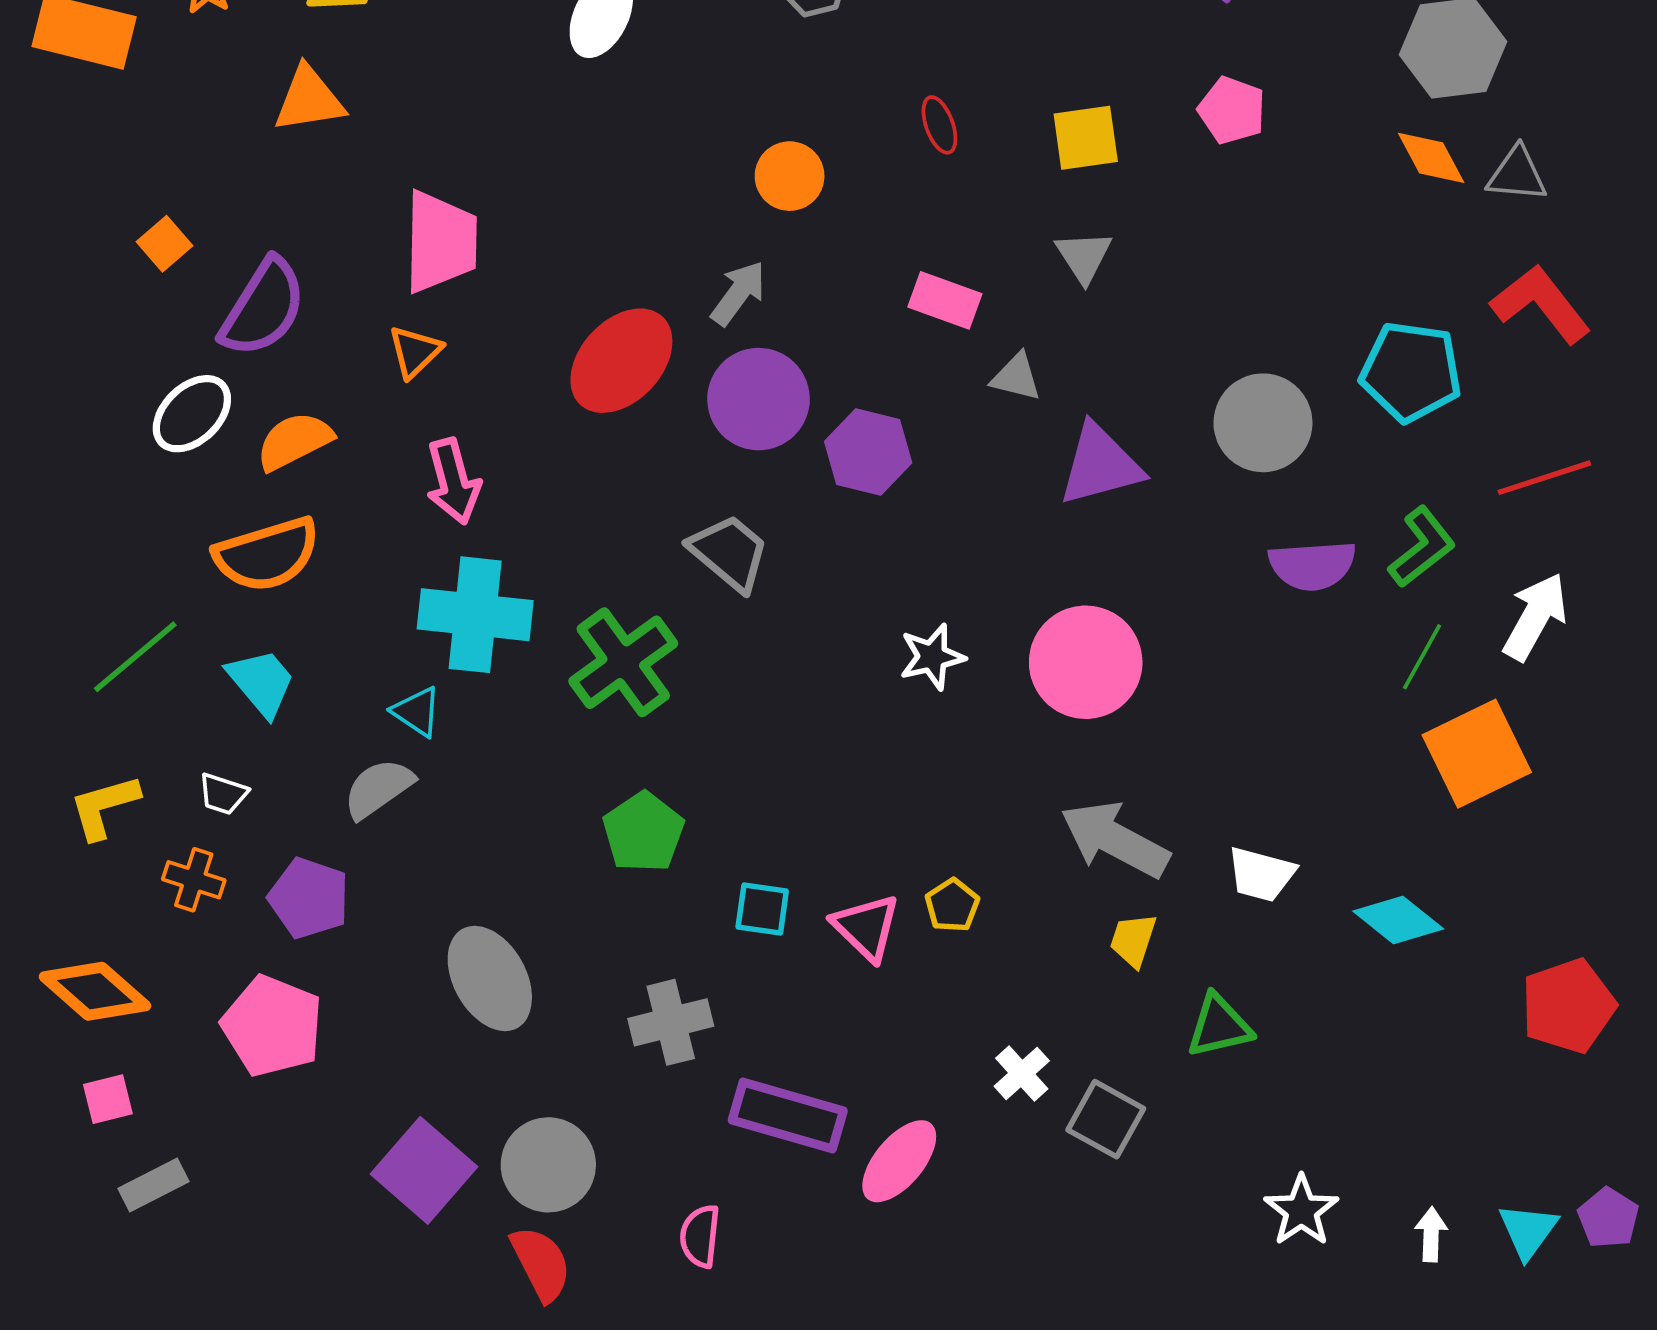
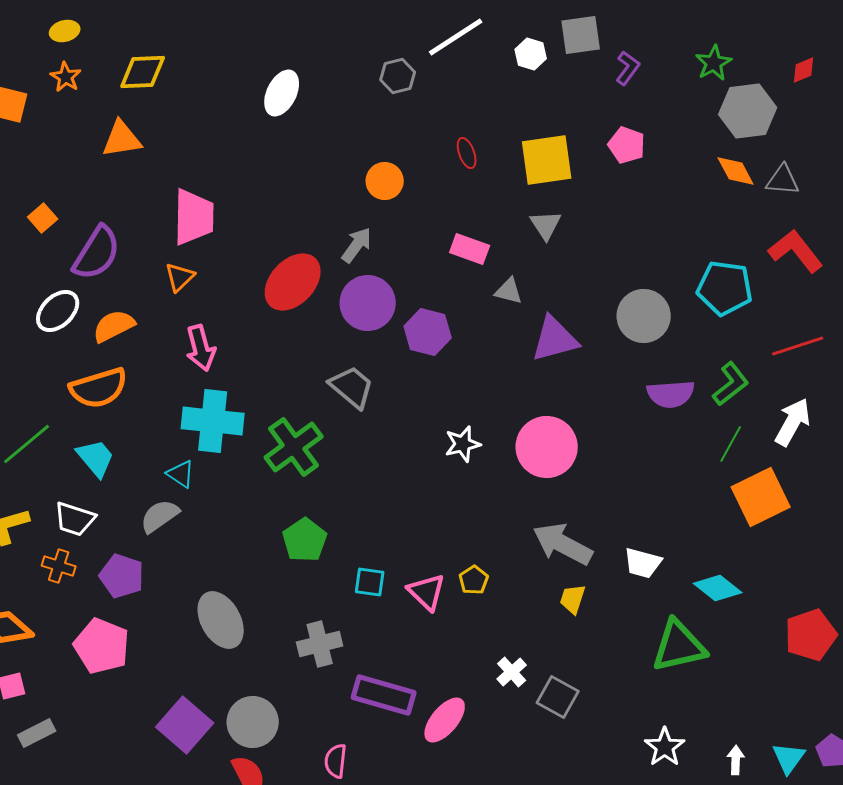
yellow square: (1086, 138) -> (547, 160), size x1.4
white trapezoid: (223, 794) -> (75, 519), size x1.5
green triangle: (1219, 1026) -> (679, 646), moved, size x1.5

